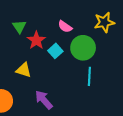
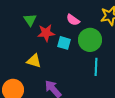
red star: (36, 40) -> (46, 33), turned 30
cyan square: (55, 51) -> (64, 43), turned -32

